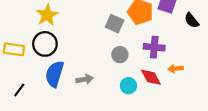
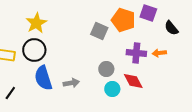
gray circle: (120, 55) -> (106, 69), moved
orange arrow: (176, 69) -> (159, 53), moved
blue semicircle: (55, 74) -> (43, 78), turned -35

